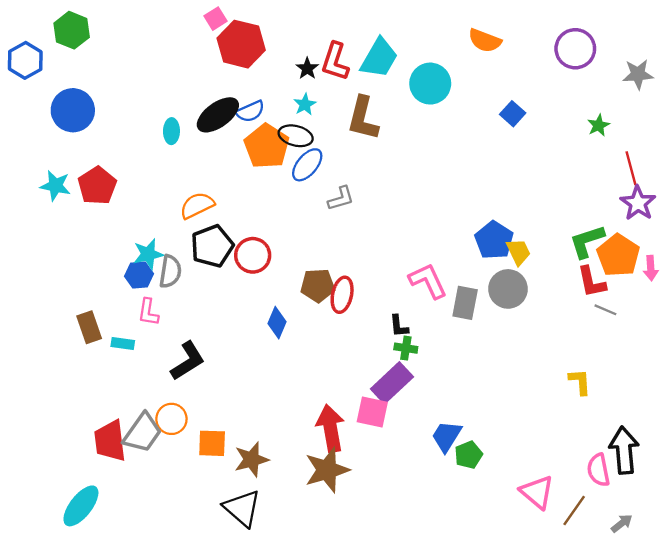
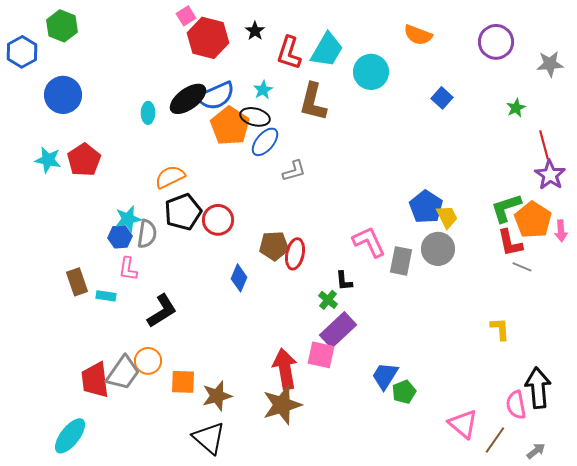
black star: (307, 68) -> (255, 31), moved
blue semicircle: (250, 111) -> (216, 96), size x1.5
green cross: (406, 348) -> (328, 300), moved, turned 30

